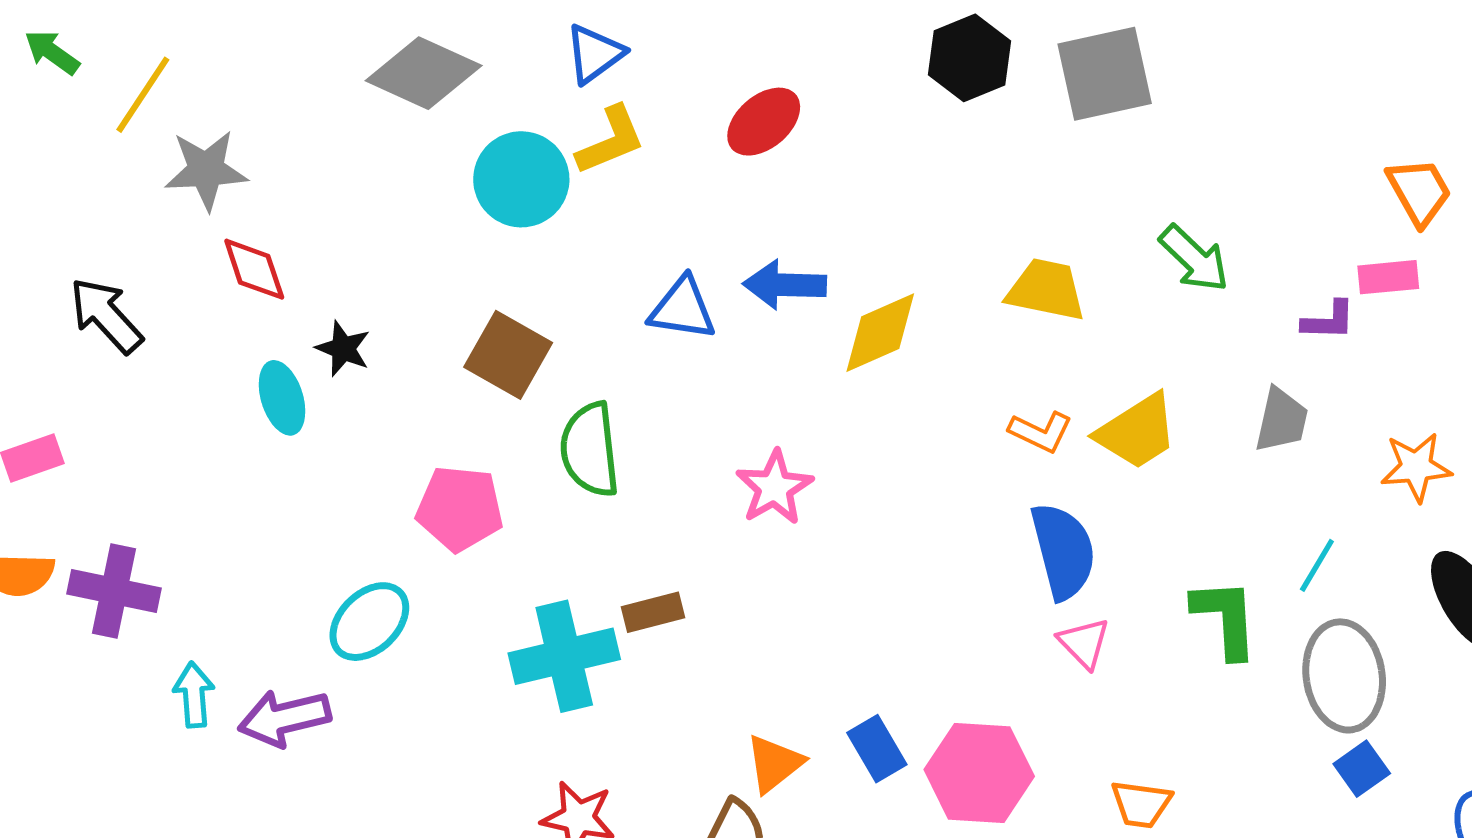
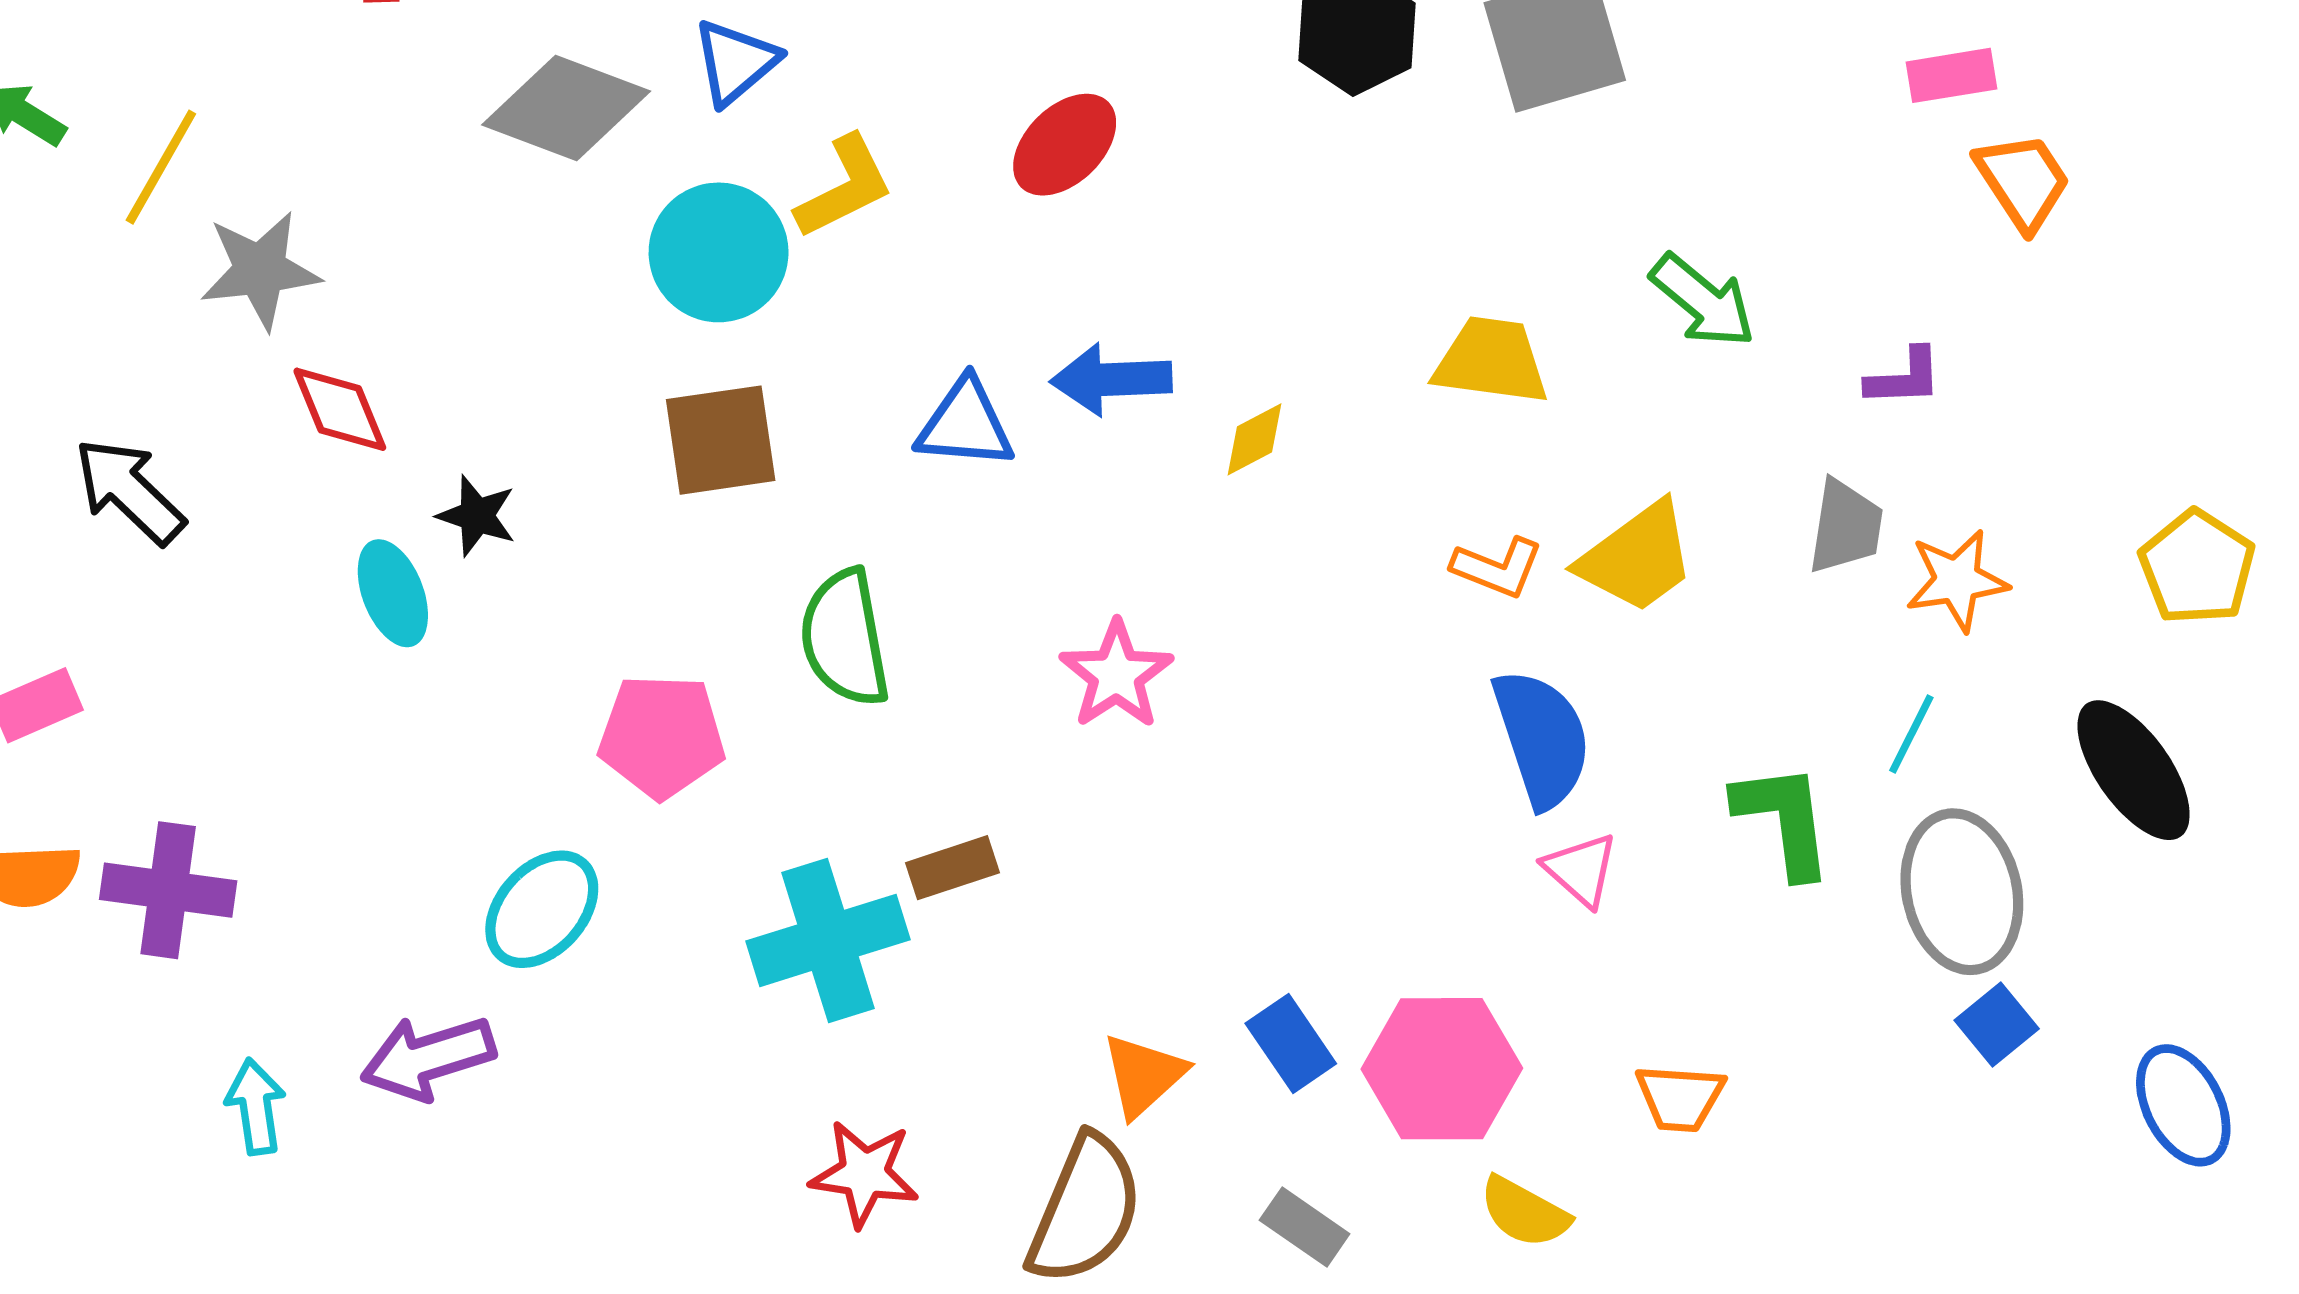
blue triangle: (595, 54) -> (735, 62), moved
pink rectangle: (1388, 277) -> (1951, 75), moved
yellow diamond: (880, 333) -> (1255, 439), size x0.6
brown square: (508, 355) -> (721, 440), moved, turned -34
orange star: (1416, 467) -> (1957, 580), moved
cyan arrow: (194, 695) -> (256, 1107), moved

